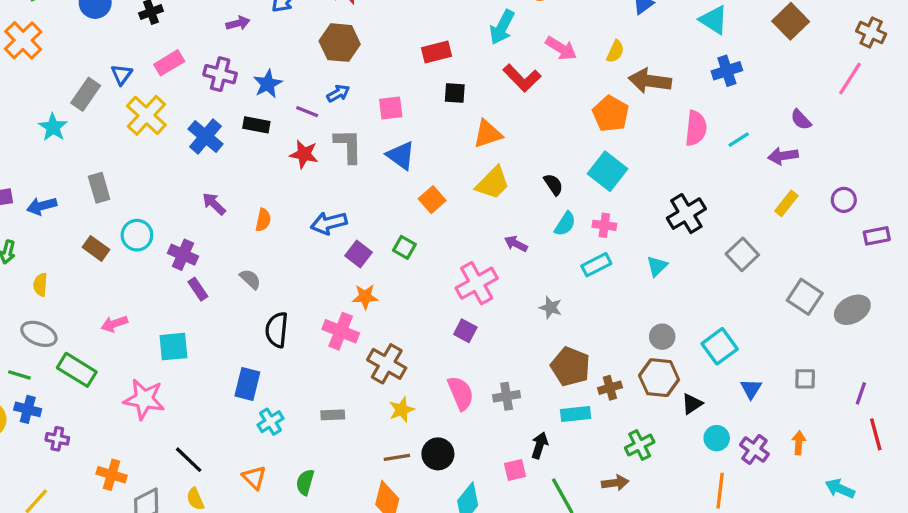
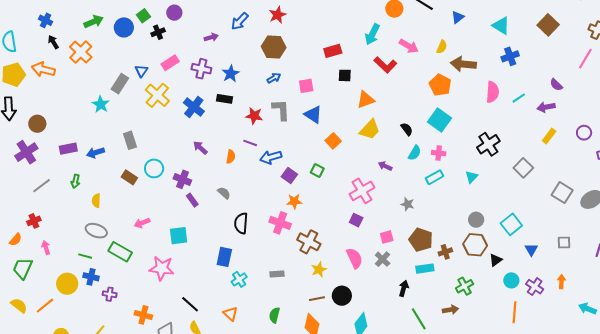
purple line: (307, 112) -> (250, 143), moved
gray cross: (507, 396) -> (383, 259), turned -35
pink square: (515, 470) -> (387, 237), moved
green semicircle: (305, 482) -> (274, 315), moved

